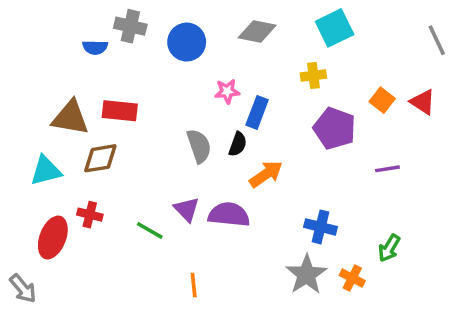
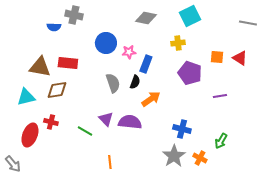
gray line: (437, 40) -> (248, 23), turned -54
blue circle: (187, 42) -> (106, 43), moved
orange square: (382, 100) -> (217, 57), turned -32

